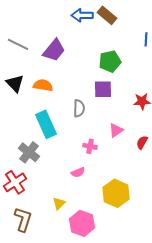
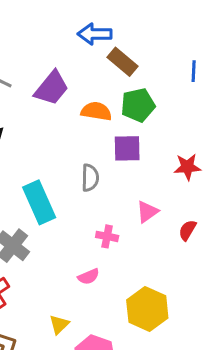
brown rectangle: (107, 15) -> (123, 62), moved
orange semicircle: (43, 85) -> (96, 111), moved

